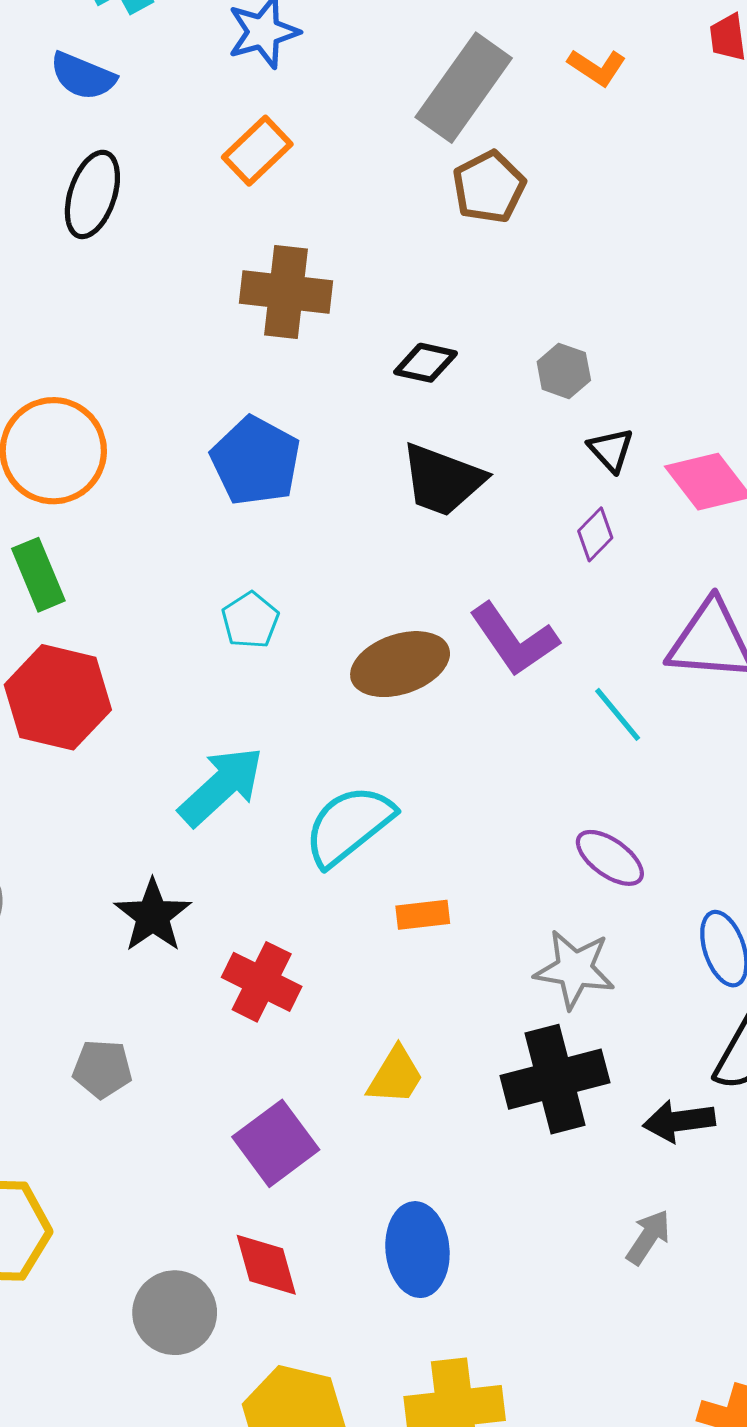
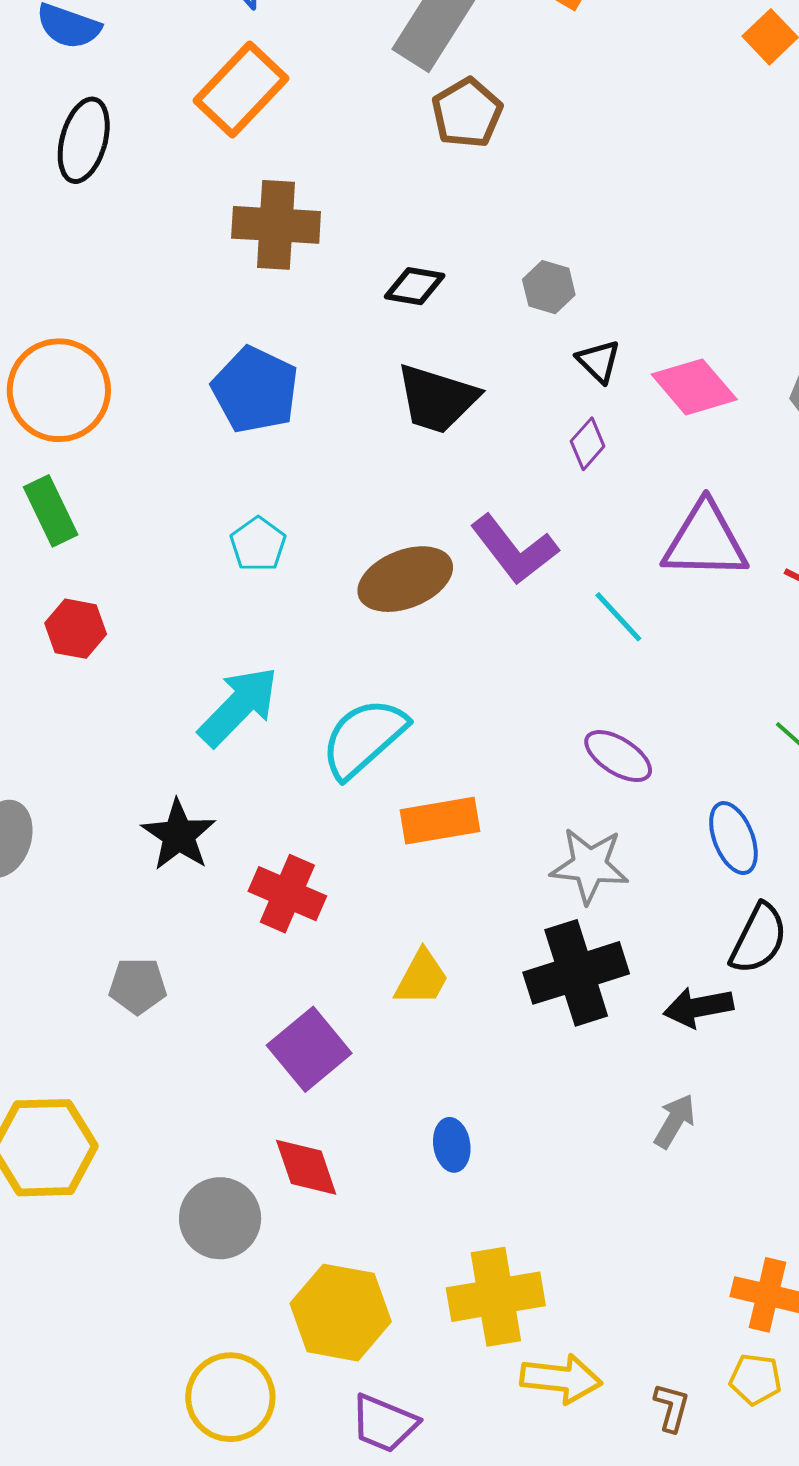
orange rectangle: (257, 151) -> (241, 89), size x1.4
red hexagon: (58, 697) -> (76, 629), size x0.6
orange rectangle: (423, 915) -> (440, 821), size x1.5
blue ellipse: (417, 1250) -> (452, 1145), size x0.6

